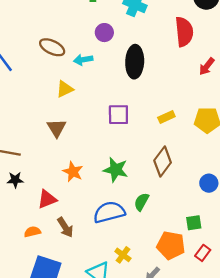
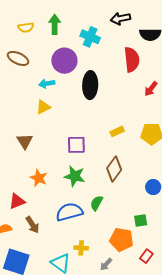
purple circle: (104, 33) -> (64, 61), size x1.6
brown ellipse: (52, 47) -> (18, 58), moved
yellow triangle: (65, 89) -> (43, 107), moved
purple square: (118, 115) -> (76, 145), moved
red rectangle: (203, 253) -> (146, 256), moved
yellow cross: (123, 255) -> (81, 248), turned -32

